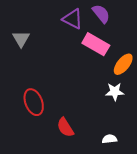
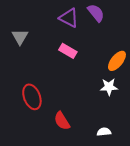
pink rectangle: (96, 44) -> (68, 51), moved, size x0.7

